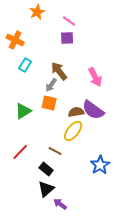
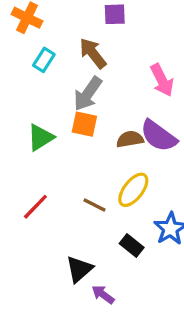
brown arrow: (59, 71) -> (93, 53), moved
gray arrow: (51, 85) -> (88, 94), size x1.5
yellow ellipse: (73, 131) -> (133, 190), moved
black rectangle: (46, 169) -> (132, 246), moved

